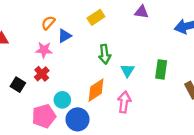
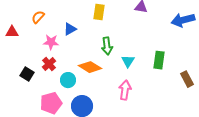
yellow rectangle: (96, 17) -> (99, 12), turned -49
orange semicircle: (48, 23) -> (38, 17), moved
orange diamond: (96, 90) -> (90, 67), moved, turned 65
cyan circle: (62, 100) -> (68, 80), moved

